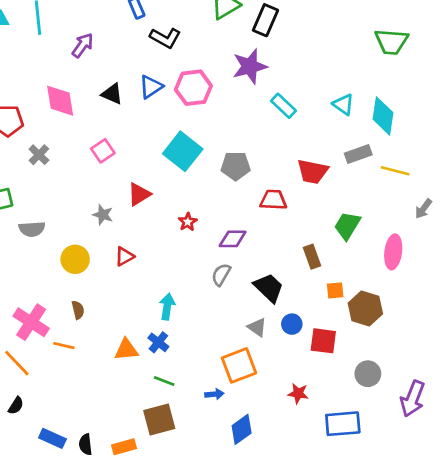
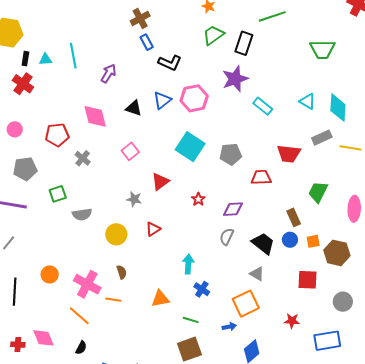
green trapezoid: (391, 42) -> (322, 49), moved
blue circle: (292, 324) -> (290, 240), moved
blue cross: (158, 342) -> (202, 289), moved

